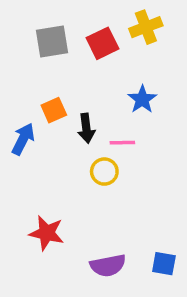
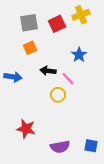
orange square: (54, 110) -> (30, 48), moved
black arrow: (86, 128) -> (48, 71), turned 105
blue arrow: (23, 139) -> (13, 77), turned 72
pink line: (122, 143) -> (68, 79), turned 48

